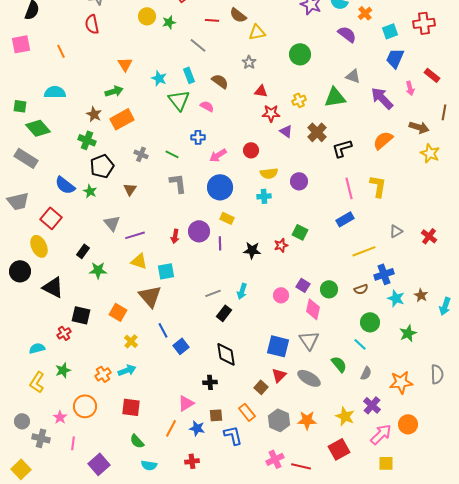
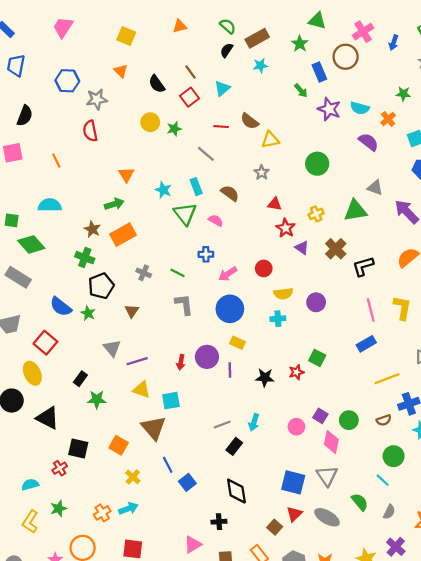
red star: (271, 113) -> (286, 228), turned 30

